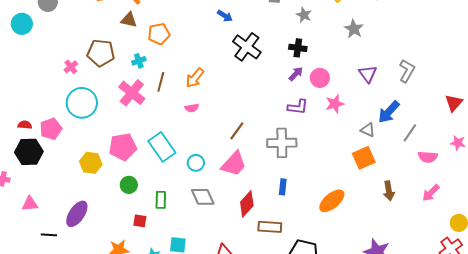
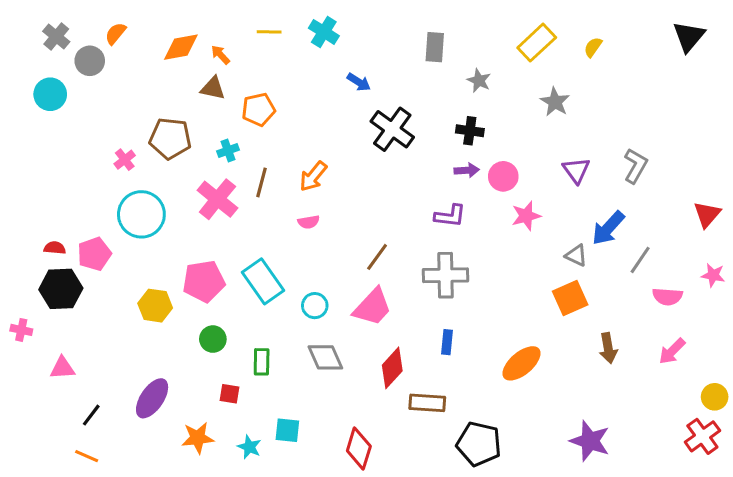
purple arrow: (296, 74) -> (467, 170), turned 42
purple L-shape: (298, 107) -> (450, 216), moved
purple ellipse: (77, 214) -> (152, 398), moved
black line: (49, 235) -> (91, 415), turned -56

